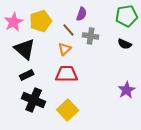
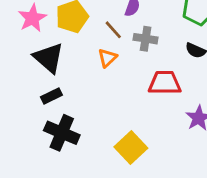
red trapezoid: (67, 74) -> (165, 83), moved
yellow square: (68, 110) -> (131, 147), moved

